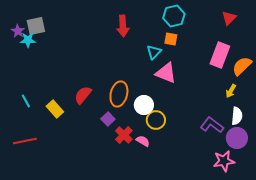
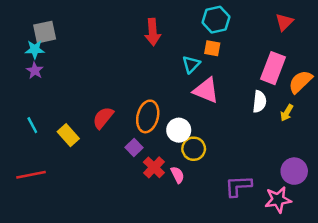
purple star: (18, 31) -> (35, 71), moved
white semicircle: (237, 116) -> (259, 102), moved
purple L-shape: (212, 125) -> (238, 186), moved, turned -40
pink semicircle: (143, 141) -> (177, 175), turned 32

